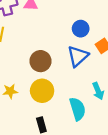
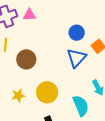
brown circle: (40, 61) -> (26, 59), moved

